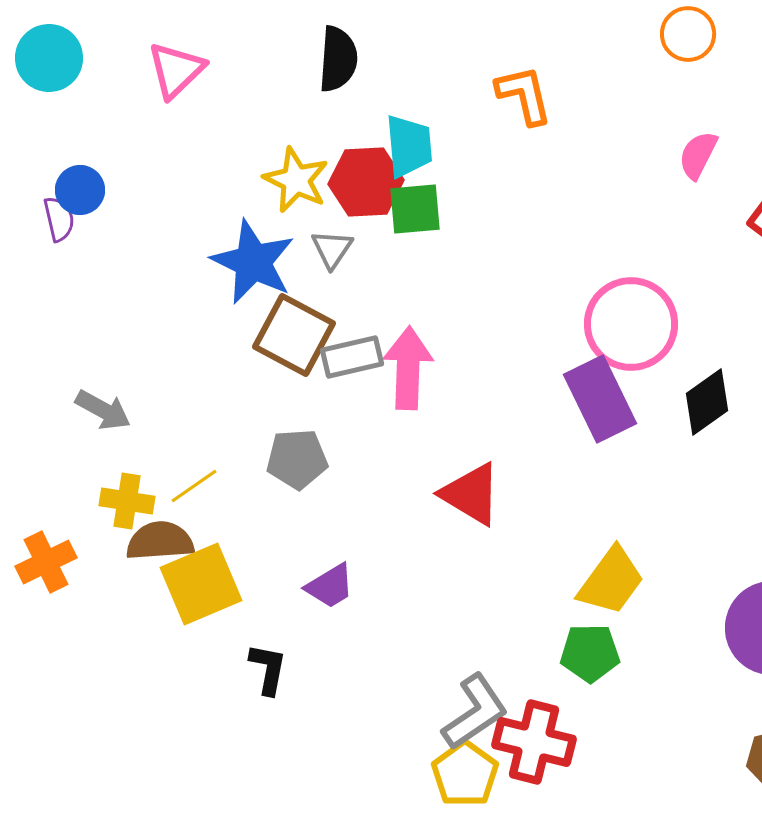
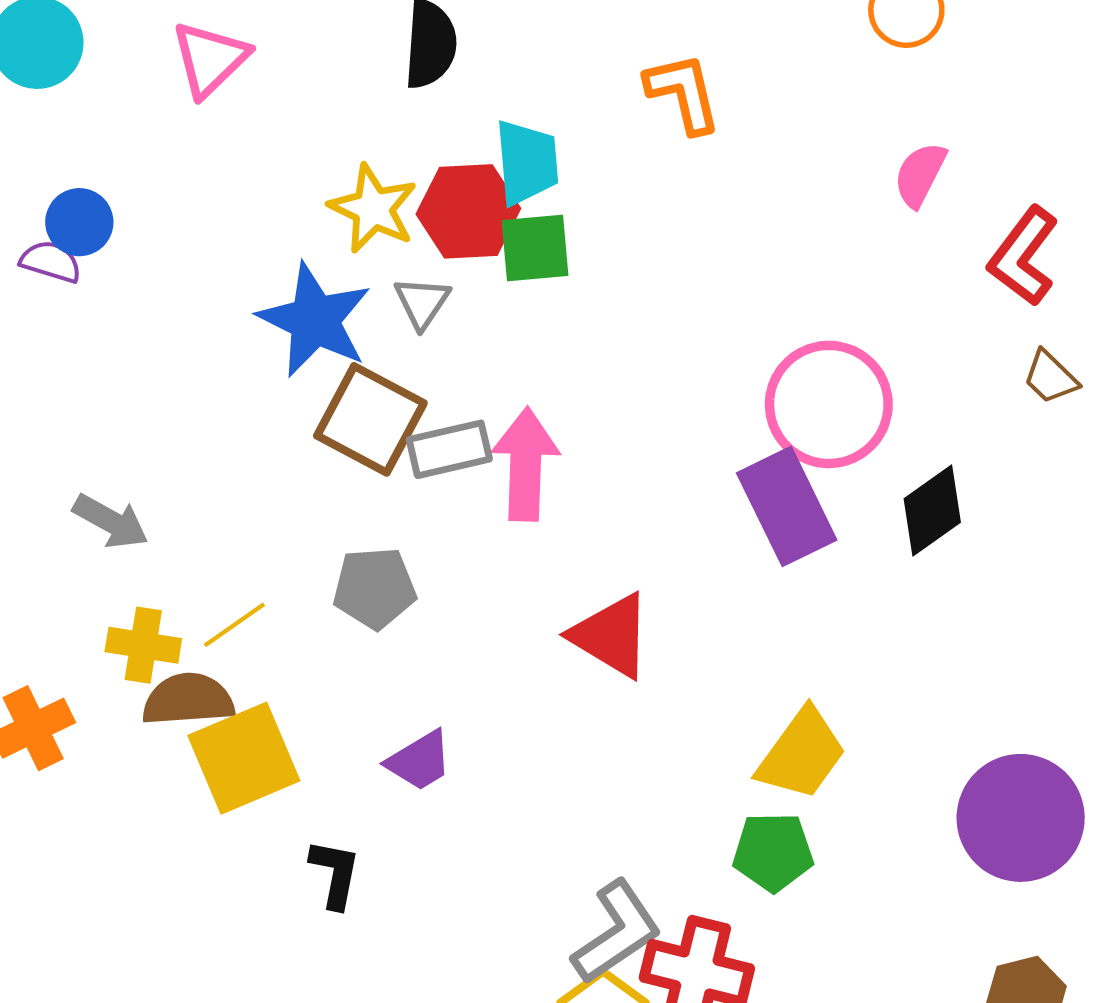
purple semicircle: (59, 219) -> (51, 262), turned -60

